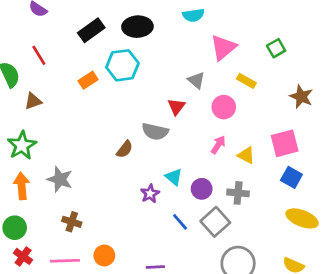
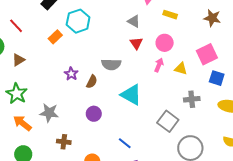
red triangle: (176, 107) -> (136, 43), moved
pink circle: (224, 107) -> (165, 43), moved
cyan triangle: (174, 177) -> (131, 95), size x1.6
orange arrow: (22, 186) -> (22, 123), turned -36
purple circle: (202, 189) -> (94, 114), moved
gray cross: (238, 193) -> (192, 99), moved
purple star: (150, 194) -> (71, 74), moved
blue line: (180, 222) -> (125, 143), moved

